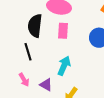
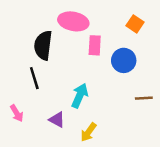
pink rectangle: (63, 31) -> (95, 45), moved
pink arrow: (24, 80) -> (17, 113), moved

